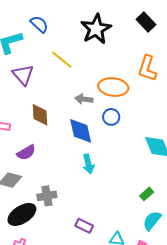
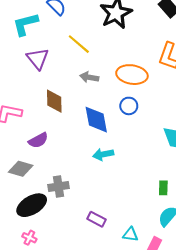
gray arrow: (84, 99) -> (89, 77), moved
cyan arrow: (88, 164) -> (103, 154), turned 90
green rectangle: (147, 194) -> (163, 188), turned -48

